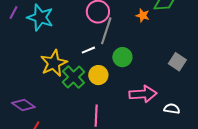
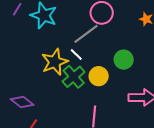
gray line: (106, 31) -> (86, 34), moved, turned 32
white line: (88, 50) -> (76, 55), moved, turned 64

